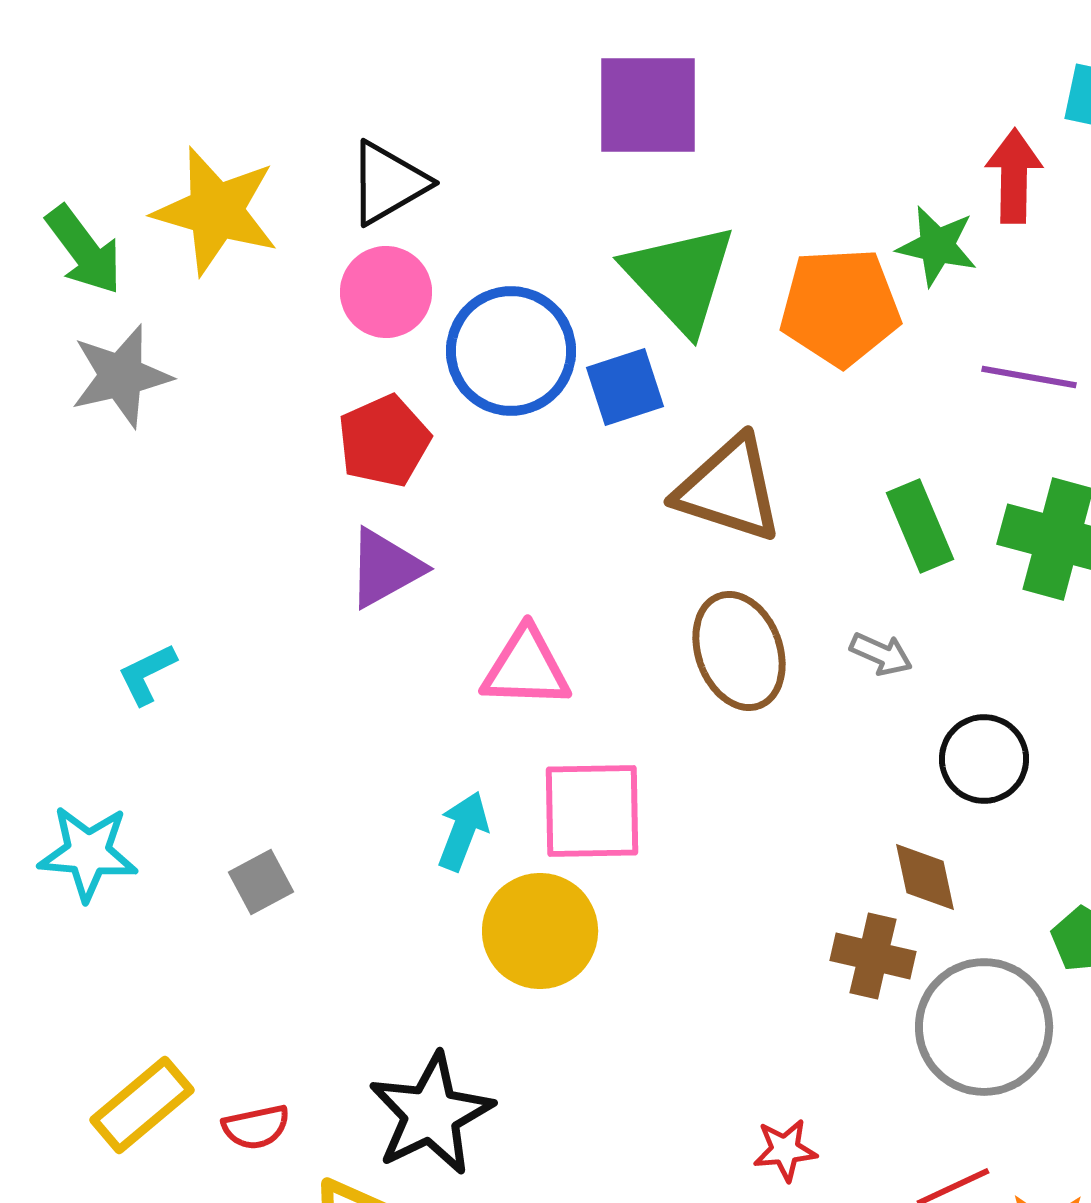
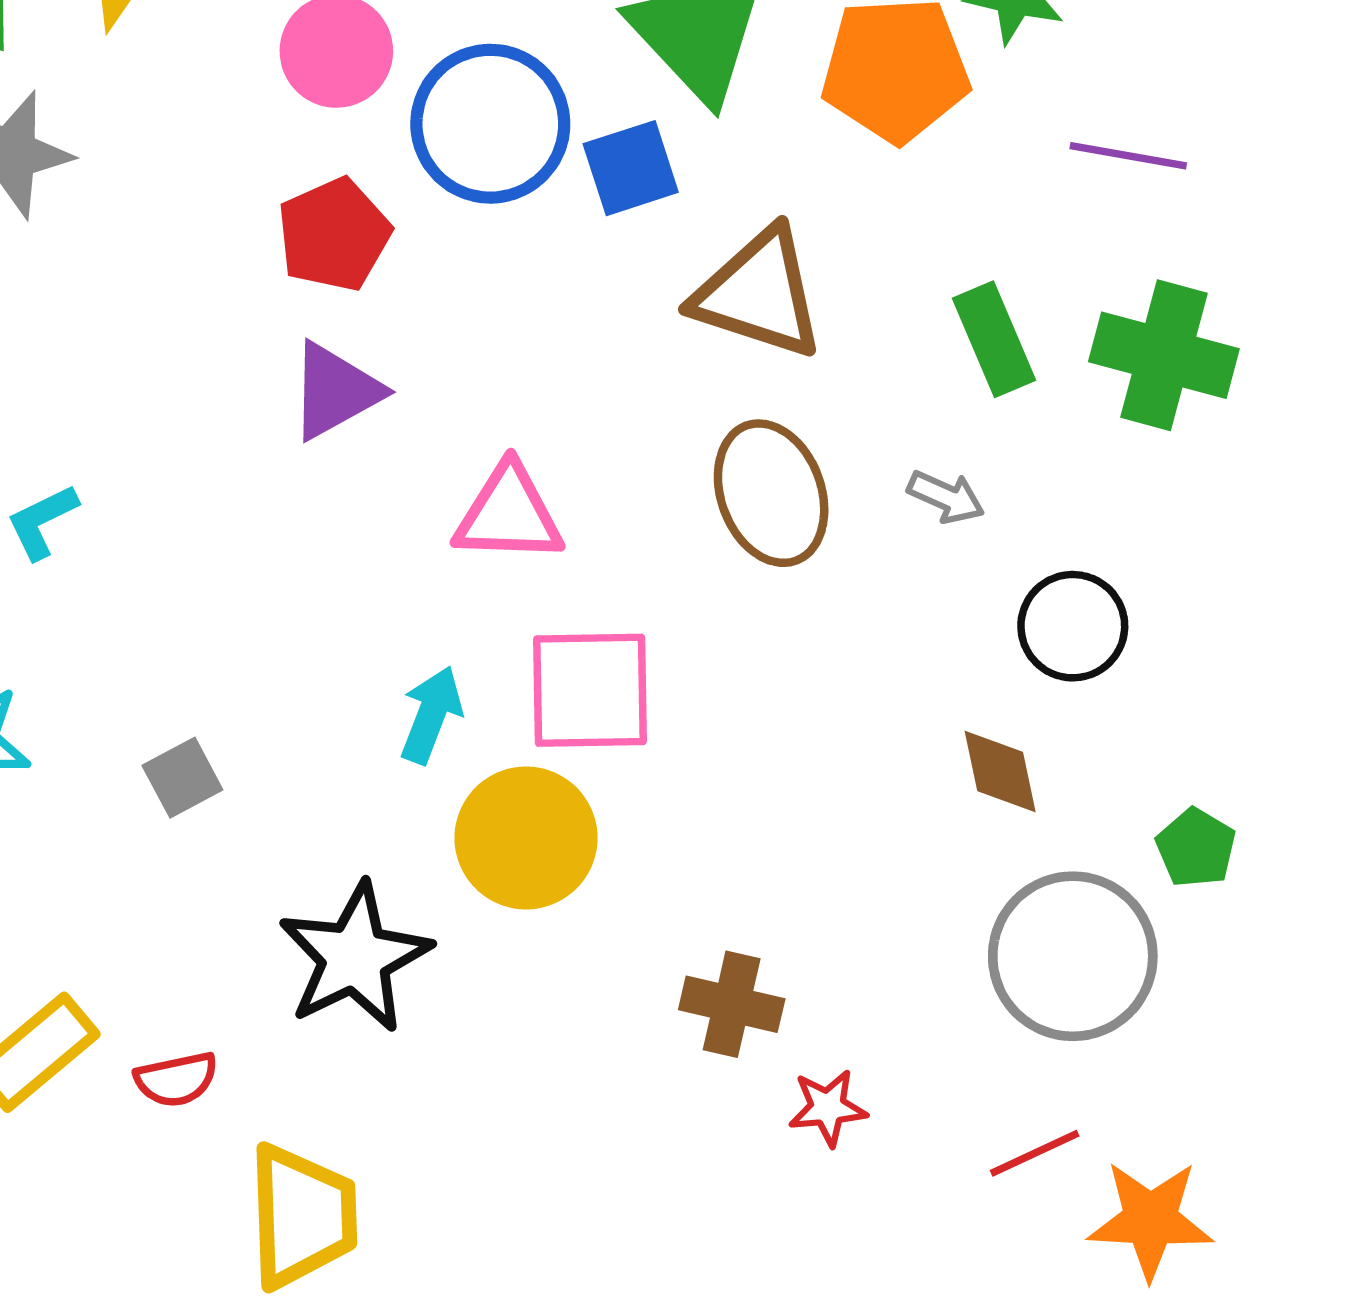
brown cross: (873, 956) -> (732, 1004), moved
black star: (431, 1114) -> (355, 957), moved

